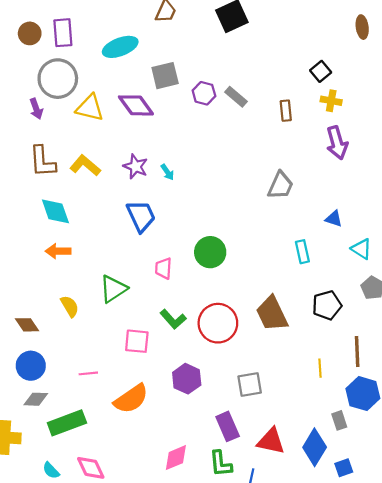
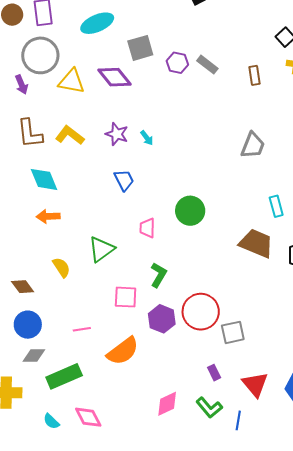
blue trapezoid: (141, 216) -> (124, 180), size x0.7
brown trapezoid: (272, 314) -> (256, 243), moved, turned 141
green L-shape: (173, 319) -> (158, 275), turned -105
red circle: (218, 323) -> (201, 312), moved
purple hexagon: (187, 379) -> (162, 319), moved
purple rectangle: (228, 426) -> (214, 373), size x0.6
red triangle: (271, 441) -> (255, 384), turned 40
green L-shape: (221, 464) -> (209, 408), turned -32

